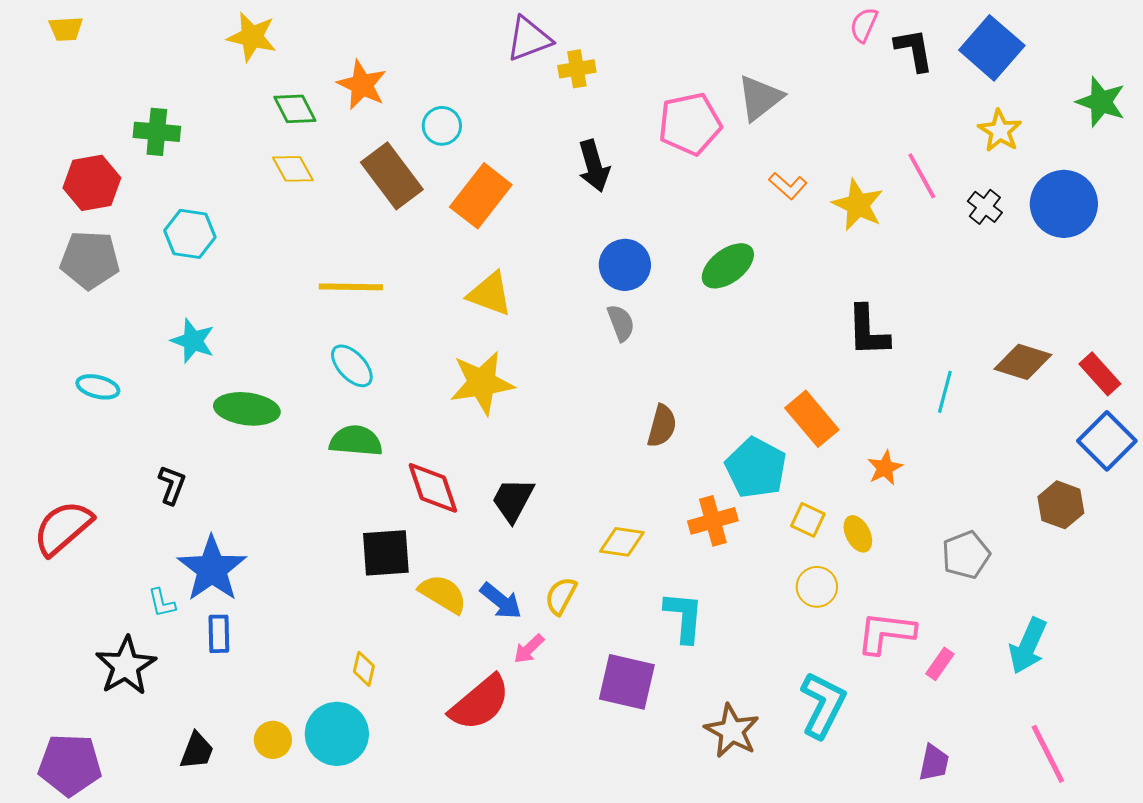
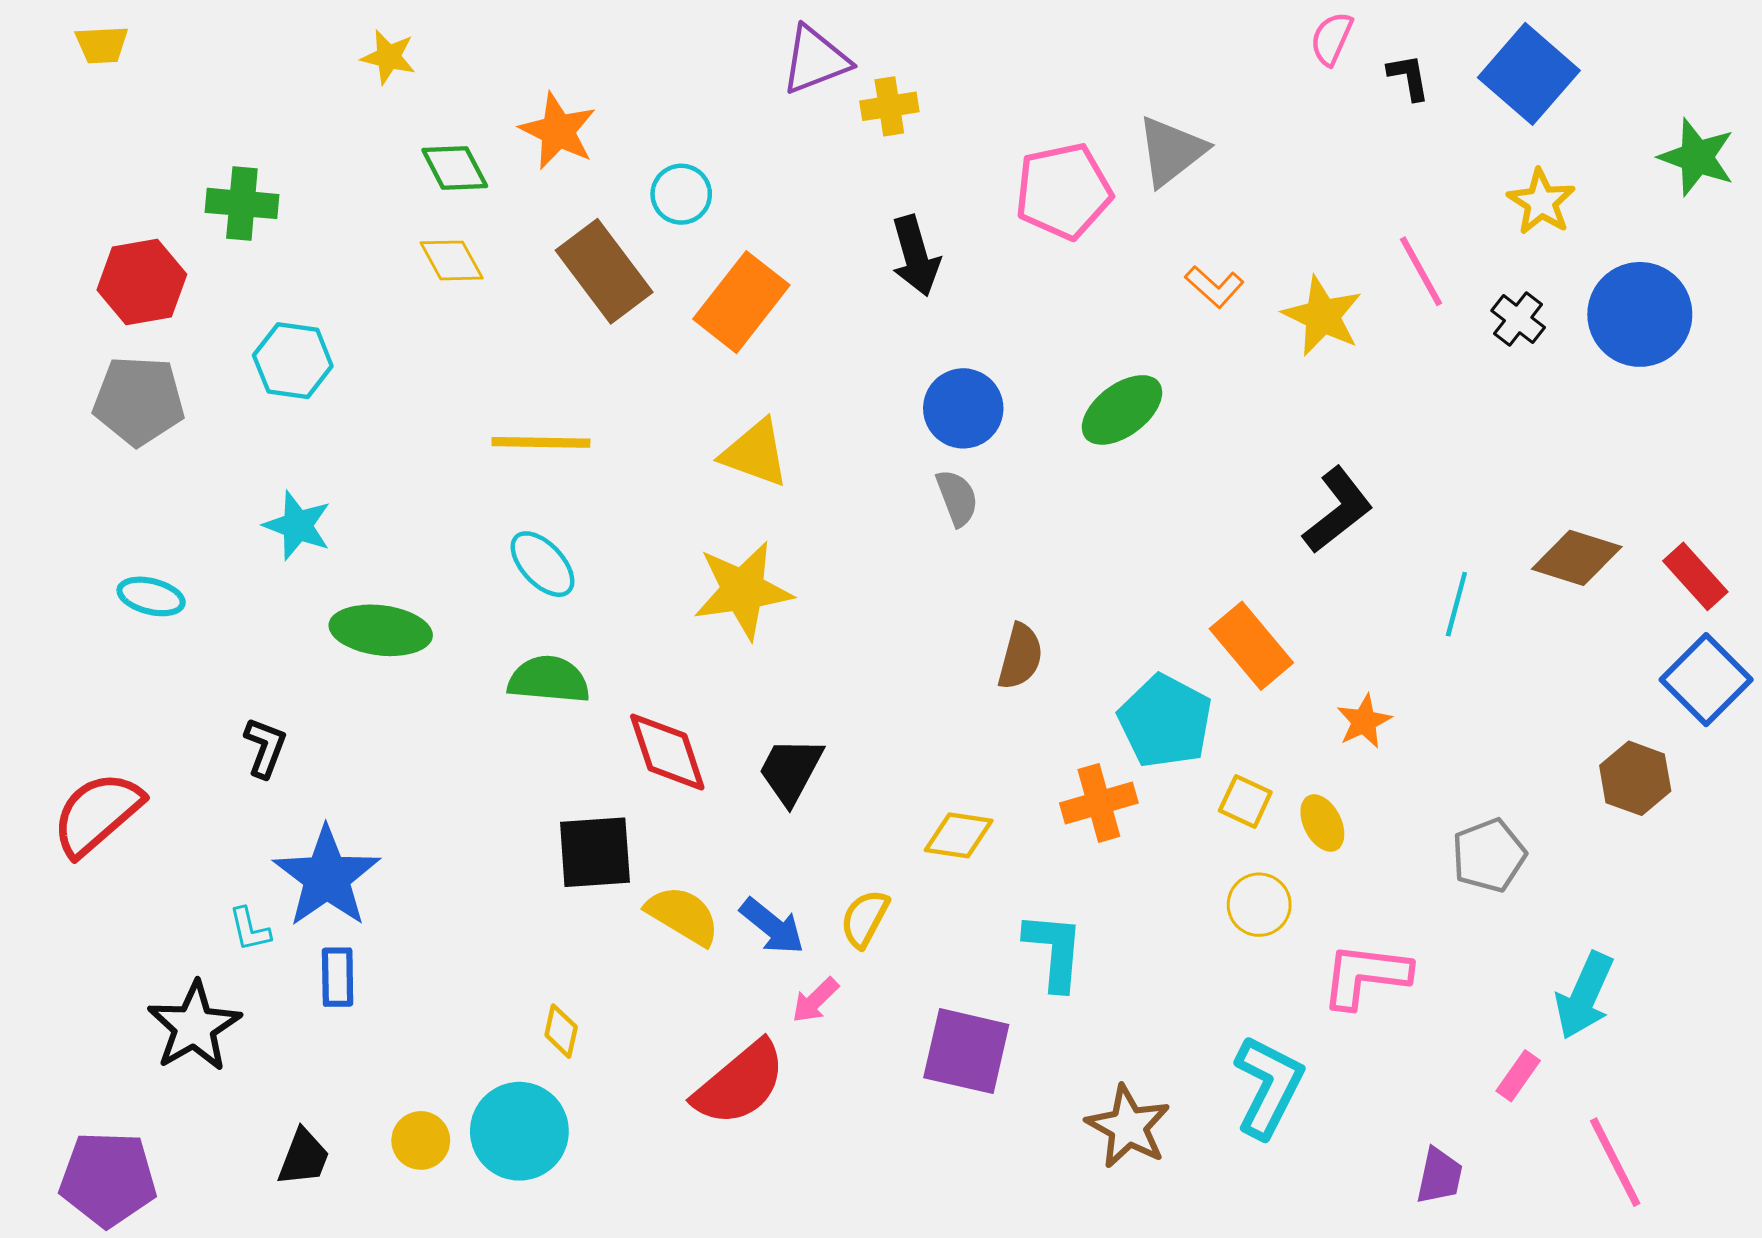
yellow star: (252, 37) -> (388, 57), size x0.7
black L-shape: (914, 50) -> (1409, 77), size x0.7
black L-shape: (868, 331) -> (1338, 510), turned -126
pink rectangle: (940, 664) -> (1518, 1076), moved

